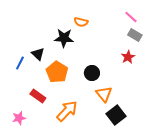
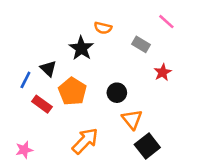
gray rectangle: (135, 35) -> (141, 44), moved
black star: (64, 38) -> (81, 48), turned 30
red rectangle: (38, 96) -> (42, 104), moved

